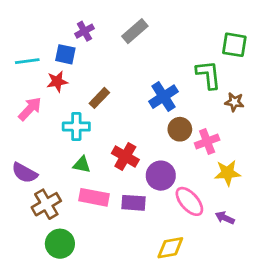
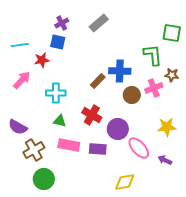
blue square: (65, 54) -> (58, 42), moved
blue cross: (163, 97) -> (120, 71), turned 35
brown rectangle: (99, 98) -> (98, 81), moved
pink cross: (207, 141) -> (154, 88), moved

